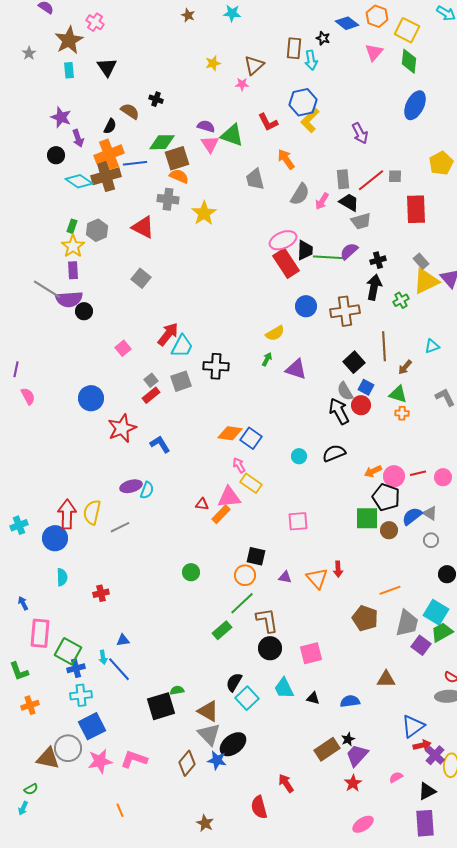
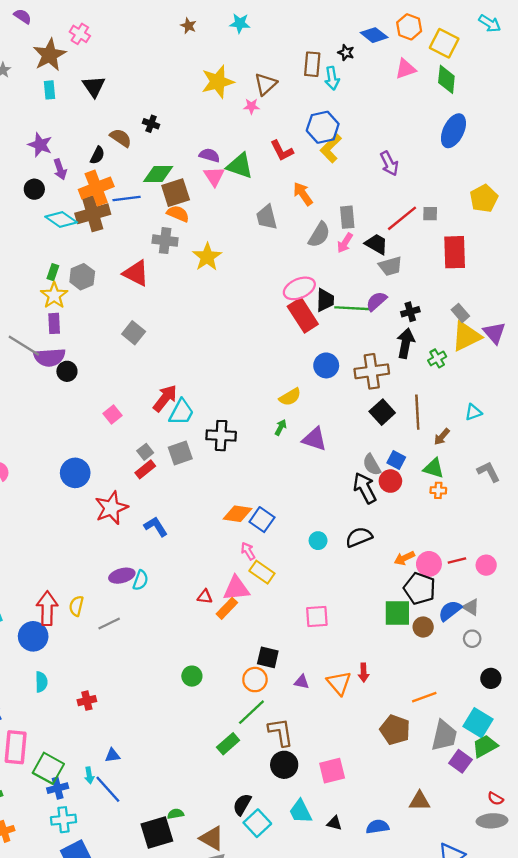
pink triangle: (374, 52) -> (406, 69), turned 30
yellow star: (213, 63) -> (218, 82), size x1.8
gray rectangle: (343, 179) -> (347, 217), moved
black square: (354, 362) -> (382, 412), moved
yellow semicircle: (92, 512) -> (76, 606), size x0.7

